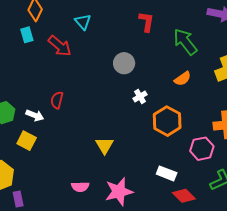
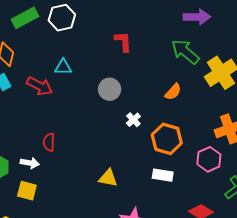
cyan triangle: (83, 22) -> (63, 67), moved, turned -36
green arrow: (185, 42) -> (185, 52), moved
yellow triangle: (105, 145) -> (108, 178), turned -36
white rectangle: (167, 173) -> (163, 175), moved

